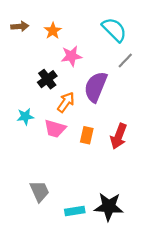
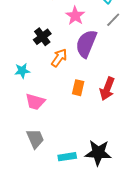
pink star: (71, 56) -> (75, 16), moved, turned -30
pink trapezoid: (55, 129) -> (35, 102), moved

